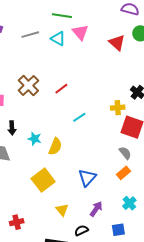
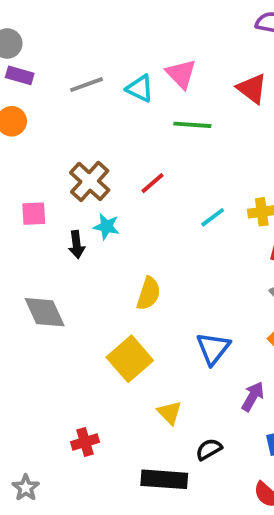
green line: (62, 16) -> (192, 125), moved
cyan line: (79, 117) -> (213, 217), moved
black arrow: (12, 128) -> (77, 245), moved
cyan star: (35, 139) -> (106, 226), moved
purple arrow: (96, 209) -> (253, 397), moved

